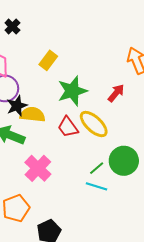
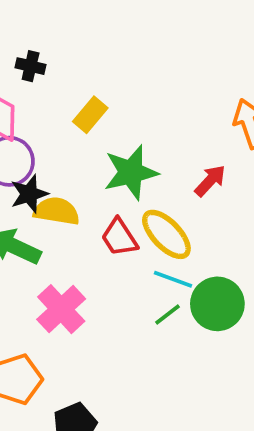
black cross: (12, 27) -> (31, 66), moved, turned -35
cyan line: (96, 186) -> (173, 279), moved

